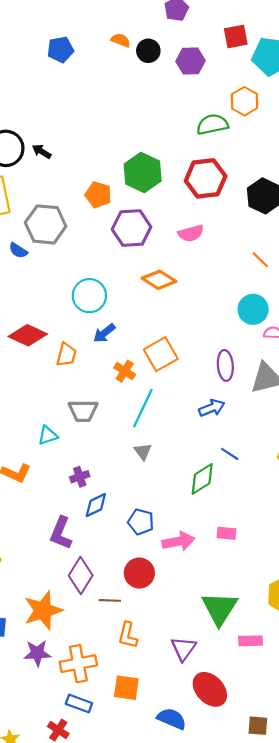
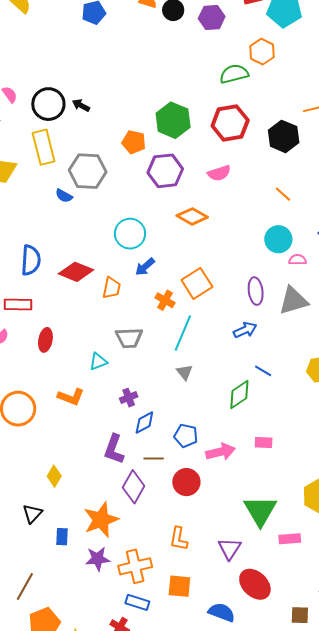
brown line: (110, 600) -> (154, 459), moved

